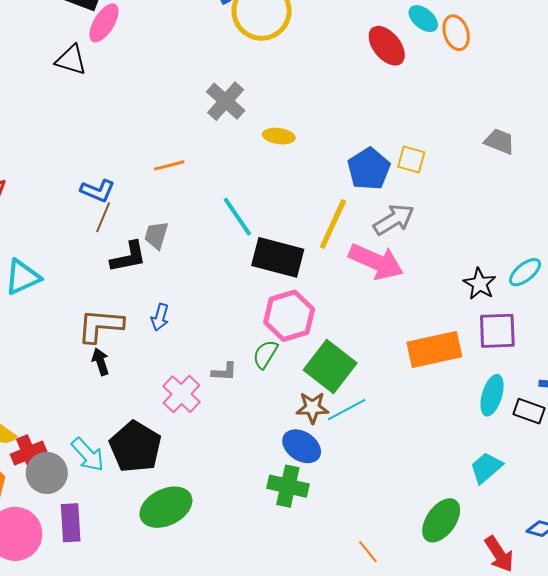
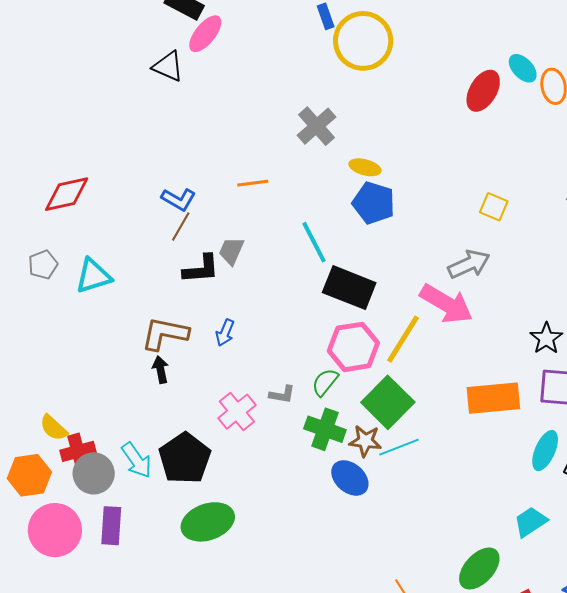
red ellipse: (387, 46) -> (483, 91), turned 63
blue pentagon: (369, 169) -> (374, 203), moved, turned -30
yellow line: (333, 224) -> (403, 339), moved
green cross: (288, 486) -> (325, 429), moved

